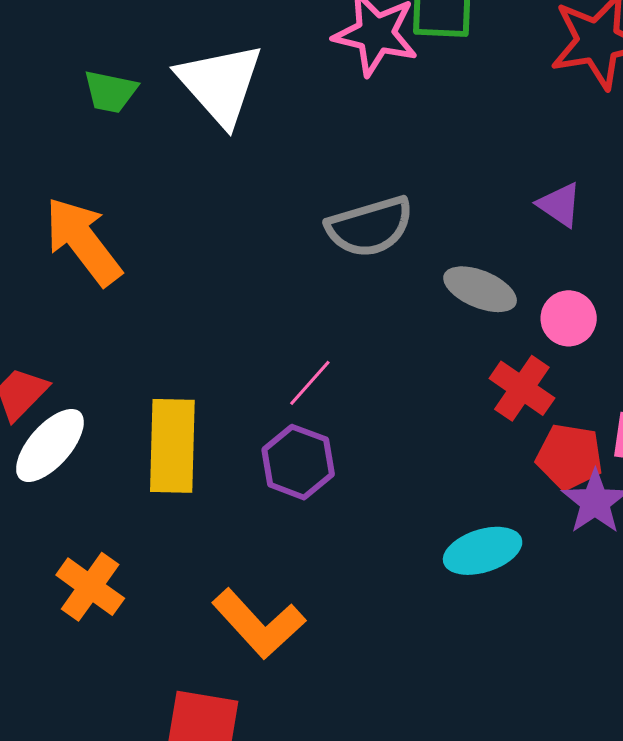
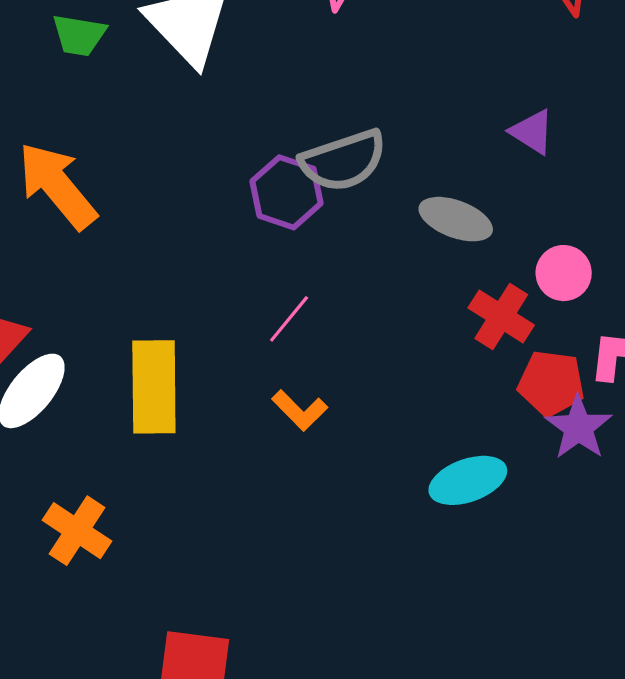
pink circle: (569, 318) -> (564, 273), moved
purple hexagon: (298, 462) -> (287, 192), moved
orange L-shape: (259, 624) -> (300, 410), moved, size x0.6

